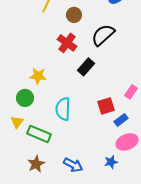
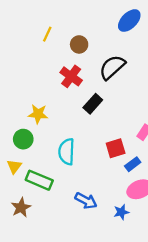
brown star: (36, 164) -> (21, 207), moved
blue arrow: (73, 165) -> (86, 201), moved

